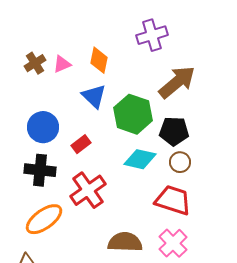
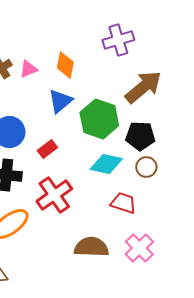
blue triangle: (94, 96) -> (60, 101), turned 36
red trapezoid: (173, 200) -> (123, 203), moved, size x0.7

